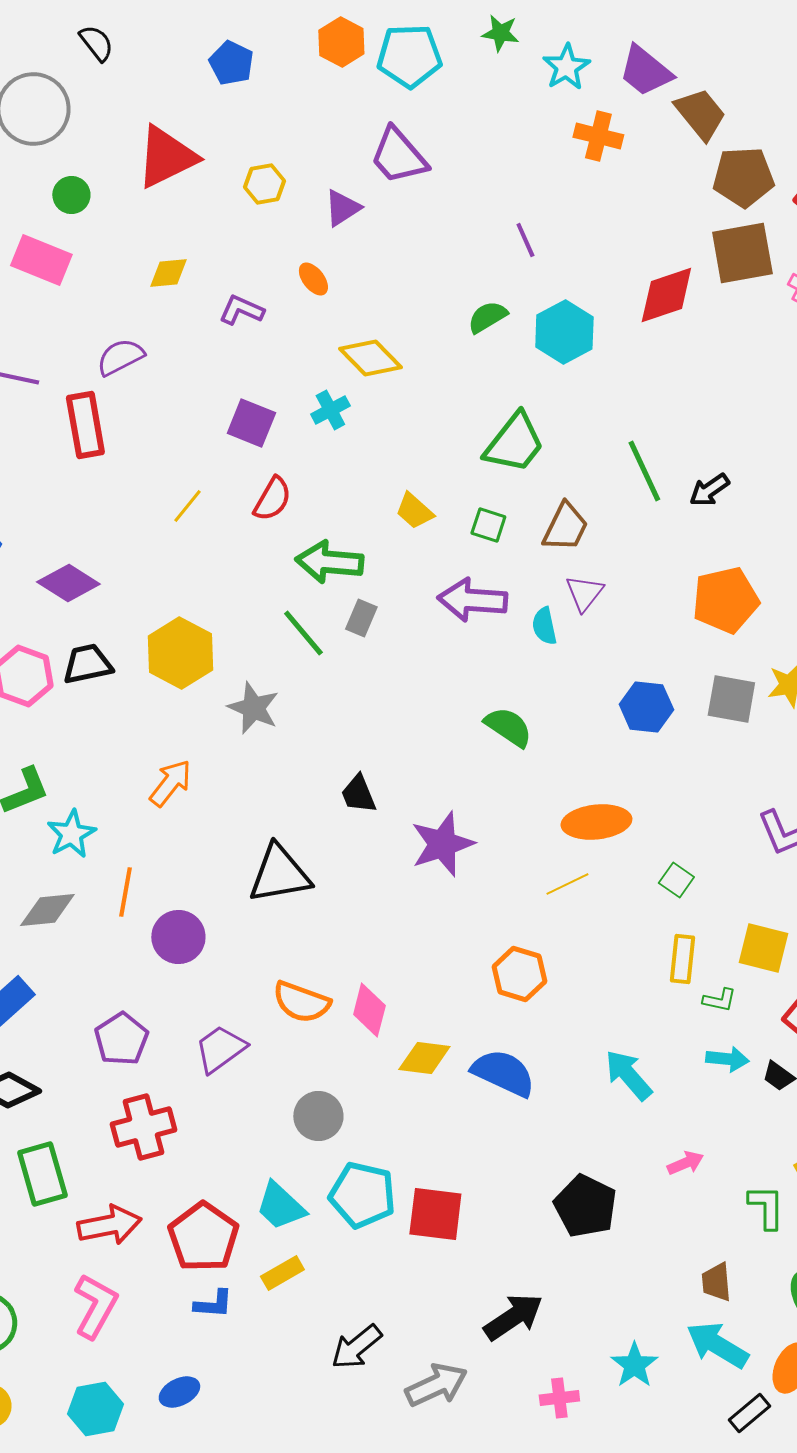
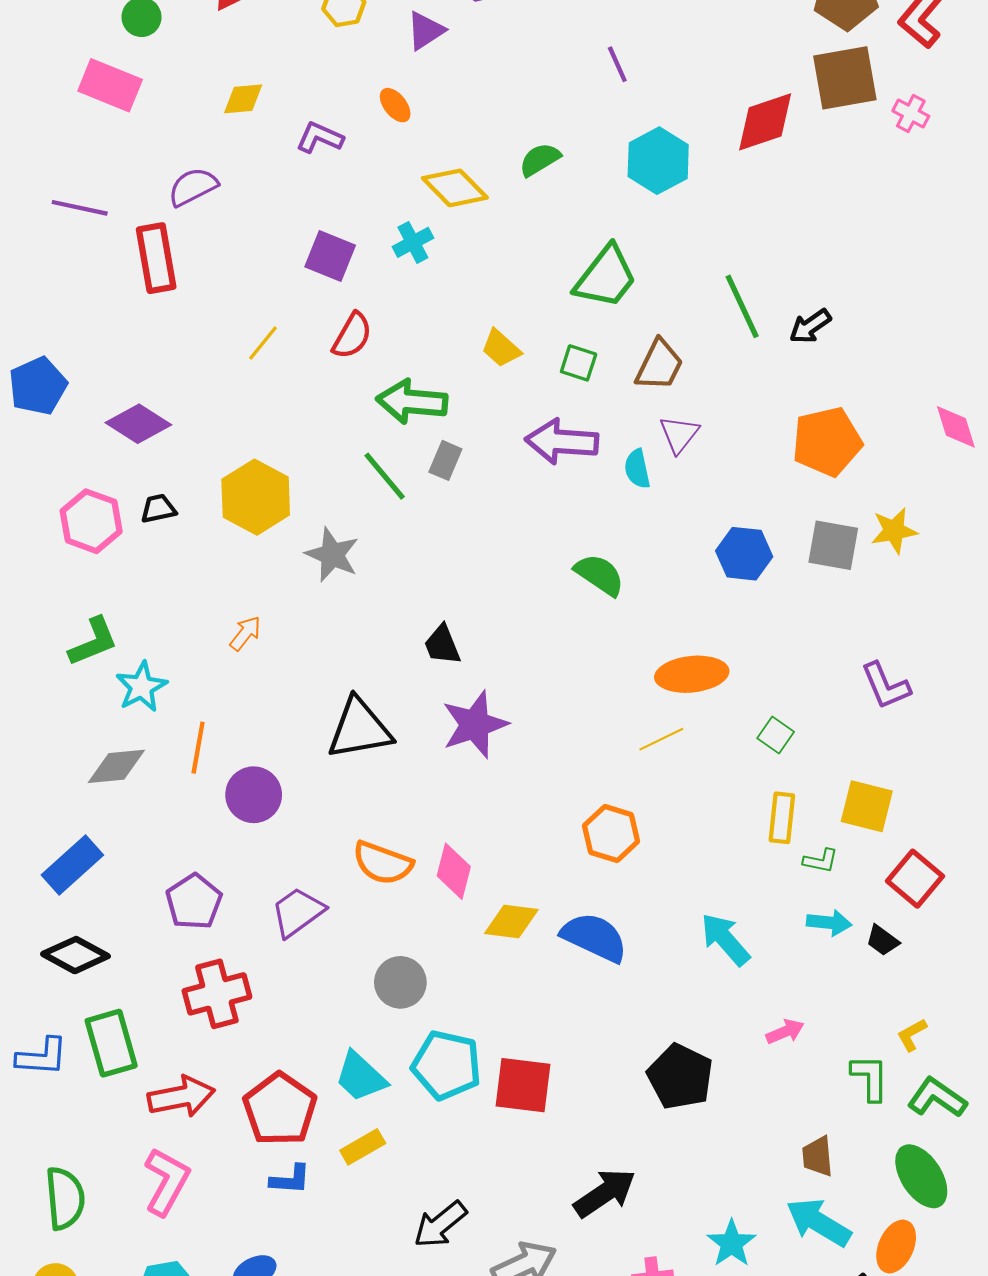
green semicircle: (487, 317) -> (540, 160), moved
black trapezoid: (87, 664) -> (158, 509), size x0.7
orange arrow: (170, 783) -> (245, 633), size x0.7
purple star: (442, 844) -> (475, 725), moved

